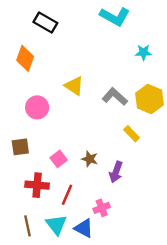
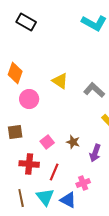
black rectangle: (45, 23) -> (26, 22), moved
orange diamond: (25, 58) -> (15, 73), moved

